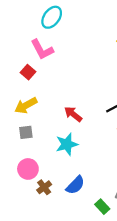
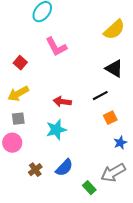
pink L-shape: (42, 50) -> (56, 47), moved
red arrow: (73, 114) -> (62, 102), turned -30
pink circle: (28, 169) -> (12, 143), moved

